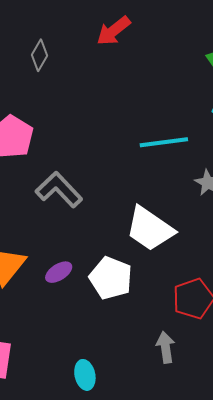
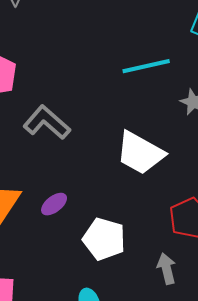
white pentagon: (111, 278) -> (104, 239), moved

